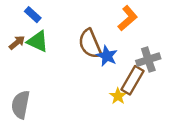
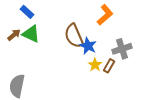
brown rectangle: (133, 80) -> (109, 66), size x0.6
yellow star: (118, 96) -> (95, 65), moved

